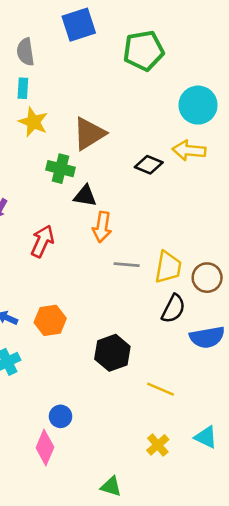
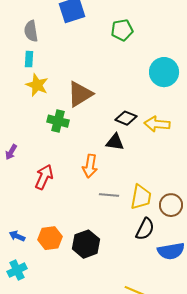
green pentagon: (144, 51) -> (122, 30), size x0.7
yellow arrow: (189, 150) -> (157, 124), moved
black triangle: (85, 196) -> (115, 142), moved
black hexagon: (112, 353) -> (86, 244), moved

